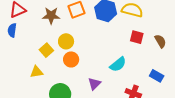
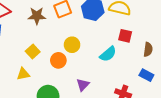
yellow circle: (66, 41) -> (72, 45), moved
brown semicircle: (160, 41) -> (148, 49), moved, turned 40
cyan semicircle: (118, 64) -> (108, 54), moved

